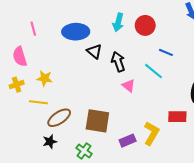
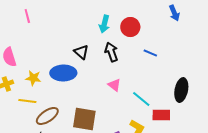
pink line: (33, 29) -> (27, 16), moved
blue ellipse: (76, 32) -> (63, 73), moved
black arrow: (118, 62) -> (111, 52), moved
cyan line: (153, 71) -> (141, 99), moved

